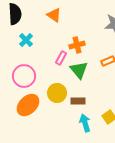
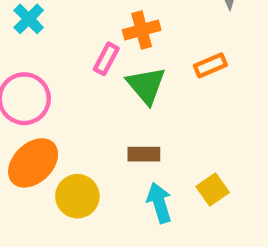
yellow circle: (57, 93) -> (77, 196), moved

